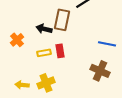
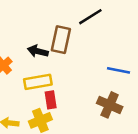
red rectangle: (60, 51) -> (51, 100), moved
yellow rectangle: (44, 53) -> (38, 82), size x1.5

